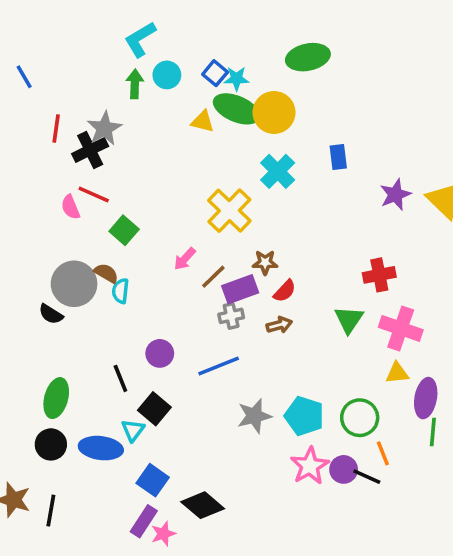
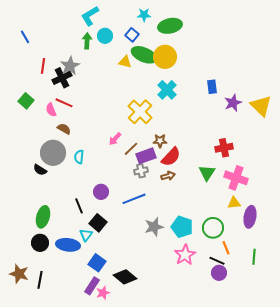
green ellipse: (308, 57) -> (170, 26), moved
cyan star: (236, 79) -> (144, 15), moved
blue rectangle: (338, 157) -> (212, 87), moved
green square: (124, 230) -> (26, 101), moved
brown semicircle: (106, 273) -> (64, 129), moved
red semicircle: (285, 291) -> (171, 157), size x1.5
green line: (433, 432) -> (254, 257), moved
purple circle: (344, 469) -> (219, 273), moved

